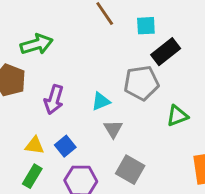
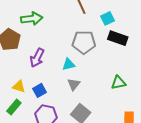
cyan square: (146, 26) -> (107, 18), turned -32
black rectangle: (166, 52) -> (118, 38), turned 48
gray pentagon: (141, 83) -> (84, 42), moved

